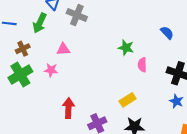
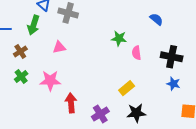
pink star: (51, 70) -> (50, 81), moved, size x1.5
green cross: (20, 75) -> (21, 76), size x0.6

